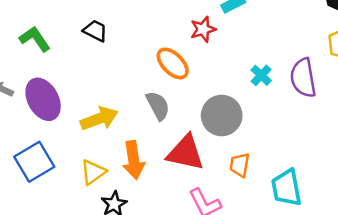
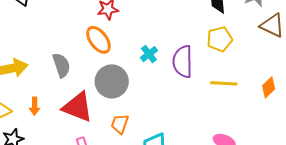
orange ellipse: (173, 63) -> (99, 40), moved
orange arrow: (134, 160) -> (35, 106), size x0.6

